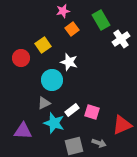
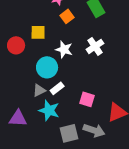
white cross: (121, 39) -> (95, 46), moved
yellow square: (43, 45) -> (38, 32), turned 35
white rectangle: (72, 110) -> (57, 88), moved
gray arrow: (99, 143) -> (94, 130), size x1.5

